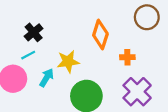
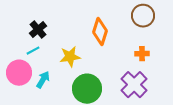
orange cross: (127, 57) -> (142, 54), moved
cyan arrow: (46, 78) -> (43, 80), moved

